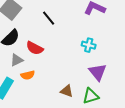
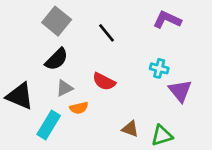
red semicircle: (35, 48) -> (104, 82), moved
purple triangle: (98, 72) -> (180, 91), moved

